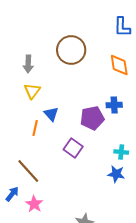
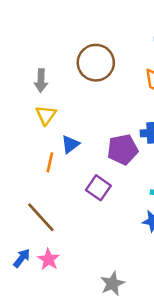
blue triangle: (51, 114) -> (70, 144), turned 35
blue arrow: (12, 194) -> (22, 258), moved

